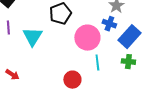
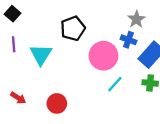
cyan line: (97, 63) -> (115, 84), turned 49
red circle: (72, 80) -> (57, 103), moved

